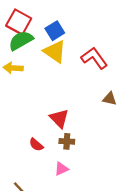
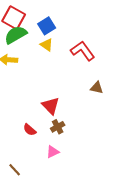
yellow triangle: (55, 52) -> (47, 45), size x0.6
brown cross: (67, 141) -> (58, 127), turned -32

